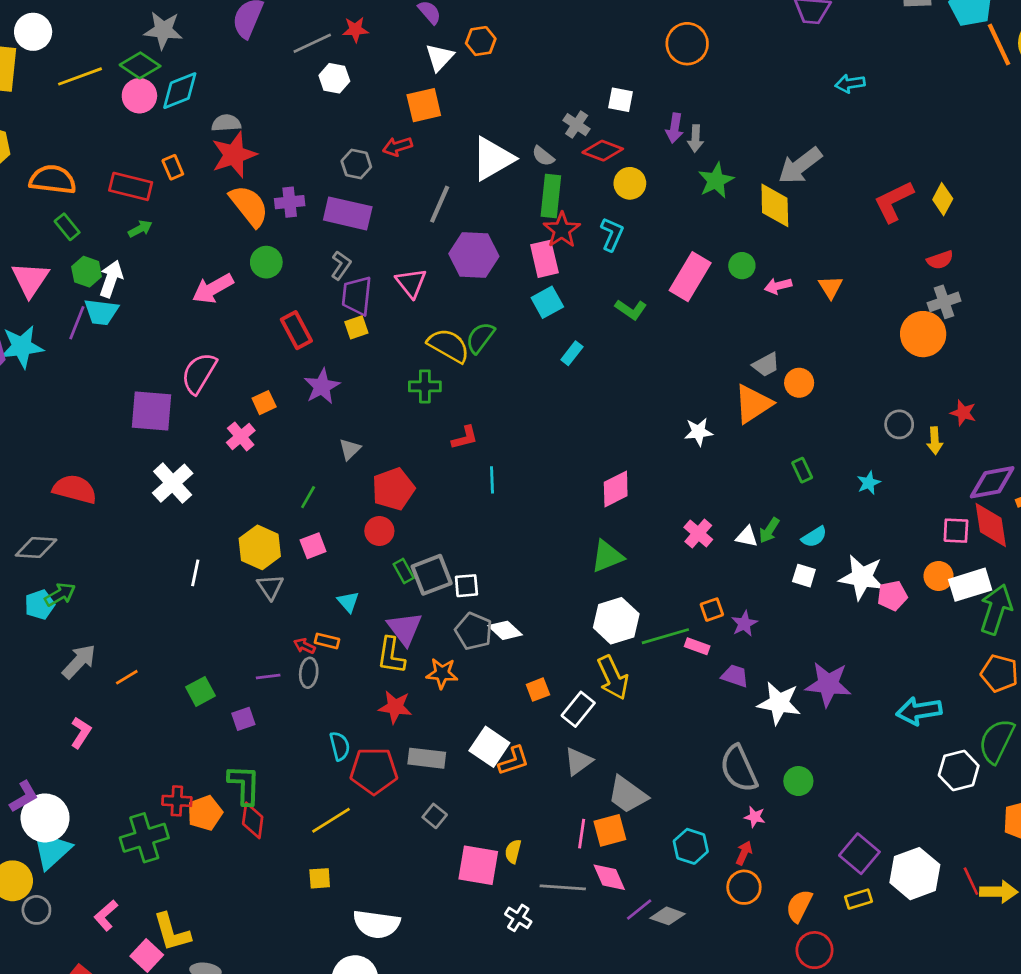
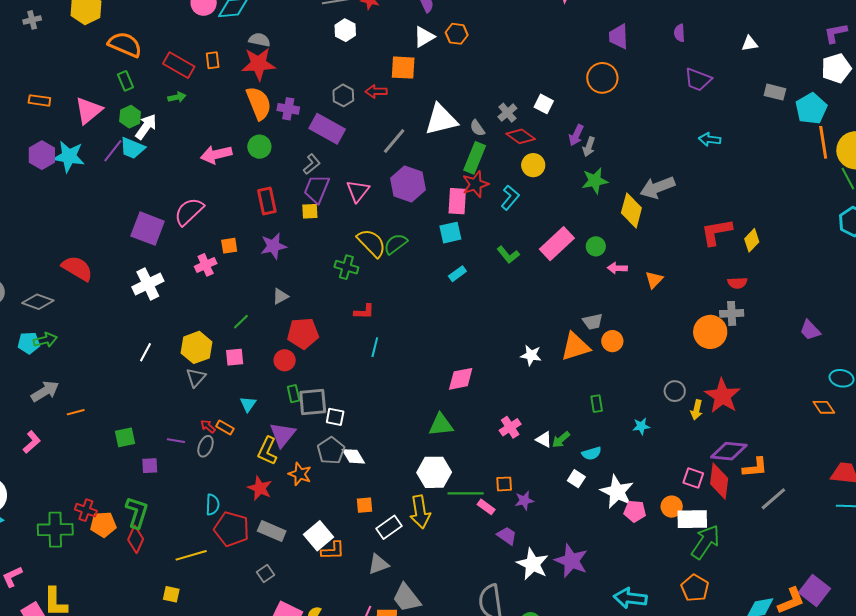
red star: (963, 413) -> (723, 396), size x1.8

